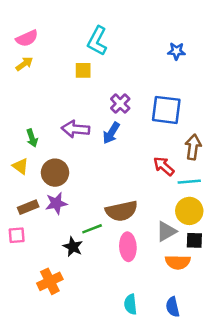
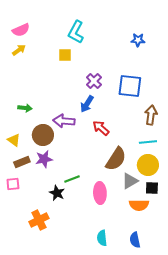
purple arrow: (75, 129) -> (64, 121), moved
green arrow: (32, 138) -> (25, 108), turned -64
yellow triangle: (20, 166) -> (14, 140), moved
red arrow: (164, 166) -> (101, 128), moved
brown semicircle: (121, 211) -> (116, 159), moved, turned -45

